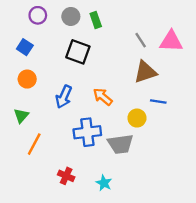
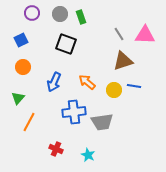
blue square: (25, 47) -> (21, 40), turned 32
yellow circle: (137, 118) -> (114, 90), moved

